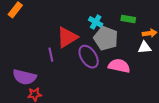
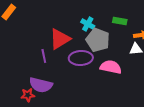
purple ellipse: (89, 57) -> (81, 58), turned -60
purple semicircle: (24, 77) -> (41, 85), moved

